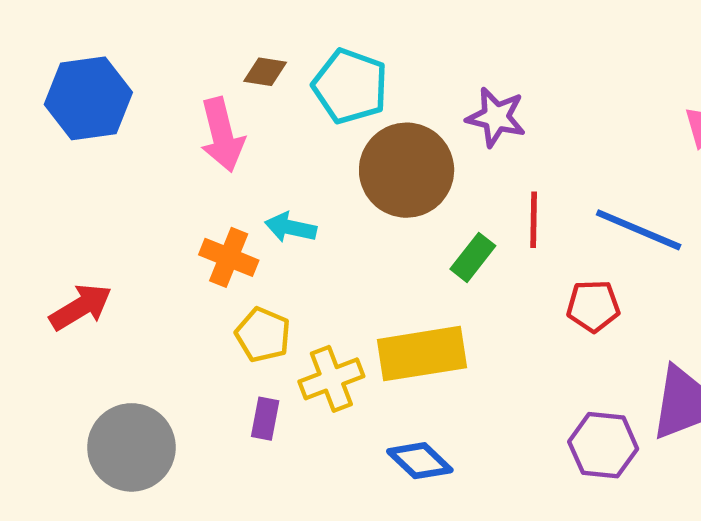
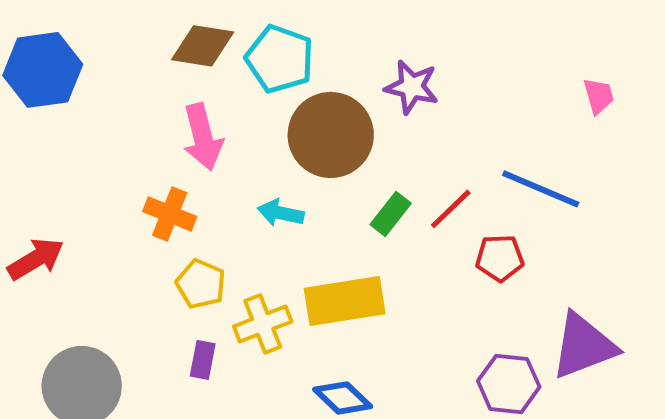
brown diamond: (265, 72) -> (203, 46), size x1.6
pink arrow: (222, 135) -> (203, 137), moved
red line: (534, 220) -> (451, 209), moved, turned 45
cyan arrow: (291, 228) -> (281, 213), moved

